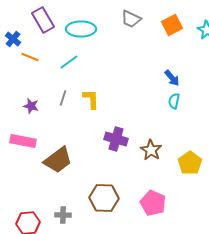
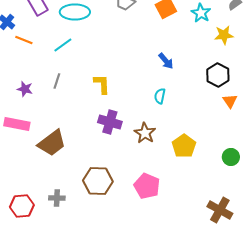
yellow L-shape: (91, 99) -> (102, 84), moved
cyan semicircle: (174, 101) -> (160, 96), moved

